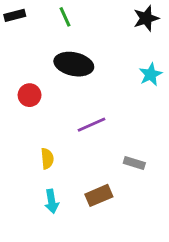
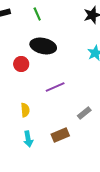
red circle: (30, 95) -> (21, 64), moved
gray rectangle: (134, 163) -> (84, 113), turned -56

